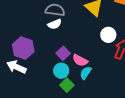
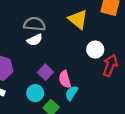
pink semicircle: (80, 60) -> (65, 79), turned 49
cyan circle: (61, 71) -> (35, 93), moved

